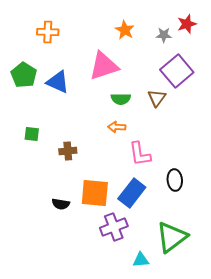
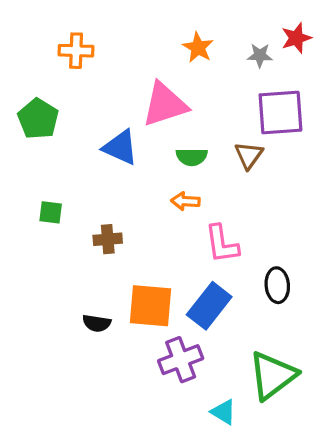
purple square: (177, 71) -> (280, 112), turned 36
blue triangle: (58, 82) -> (120, 147), moved
cyan triangle: (141, 260) -> (223, 412), turned 36

